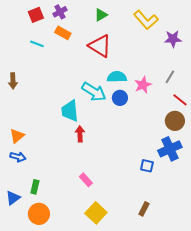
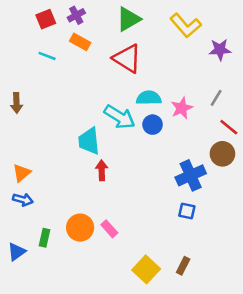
green triangle: (101, 15) -> (128, 19), size x1.5
blue cross: (170, 149) -> (191, 175), moved
yellow square: (96, 213) -> (146, 269), moved
orange circle: (39, 214) -> (80, 228), moved

